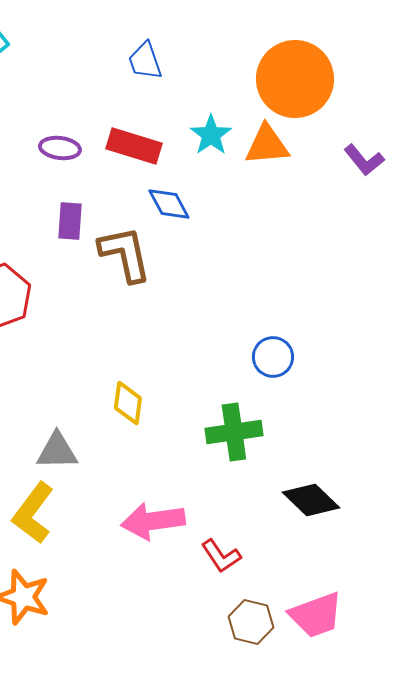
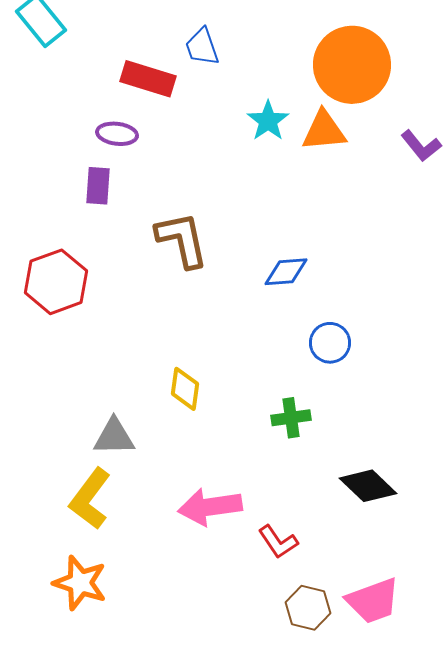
red rectangle: (134, 146) -> (148, 79), moved
blue diamond: (169, 204) -> (286, 272), moved, turned -66
purple rectangle: (70, 221) -> (98, 186), moved
green cross: (234, 432) -> (291, 418), size x0.7

